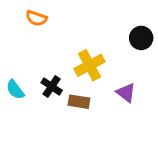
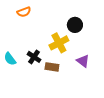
orange semicircle: (36, 18) -> (24, 12), turned -40
black circle: (141, 38) -> (75, 25), moved

